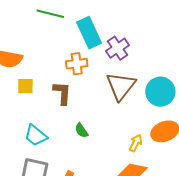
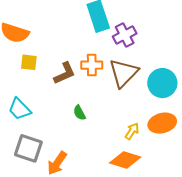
orange cross: (77, 64) -> (92, 65), moved
brown L-shape: (62, 93) -> (65, 73), turned 55
cyan trapezoid: (36, 135) -> (20, 109), moved

